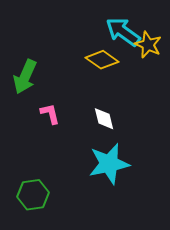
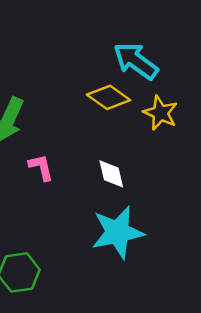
yellow star: (148, 45) -> (160, 113), moved

